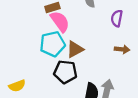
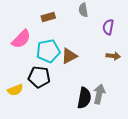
pink semicircle: (60, 21) -> (21, 39), moved, turned 80
black pentagon: (65, 72) -> (39, 77), moved

